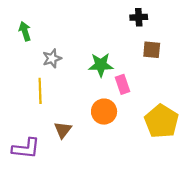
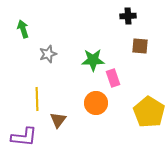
yellow line: (40, 91) -> (37, 99), moved

